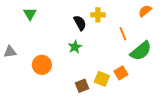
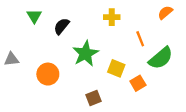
black semicircle: (80, 23) -> (62, 26), moved, turned -112
green star: (75, 47) -> (85, 54), size x1.6
yellow square: (102, 79) -> (116, 68), moved

